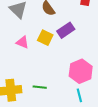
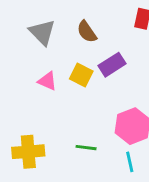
green line: (40, 87) -> (86, 148), moved

